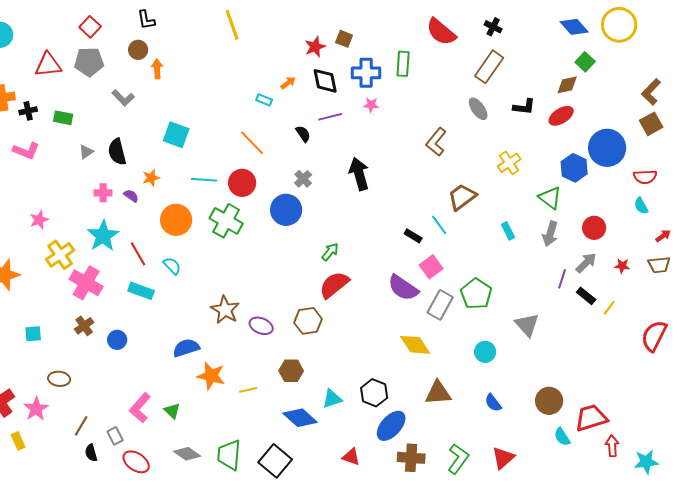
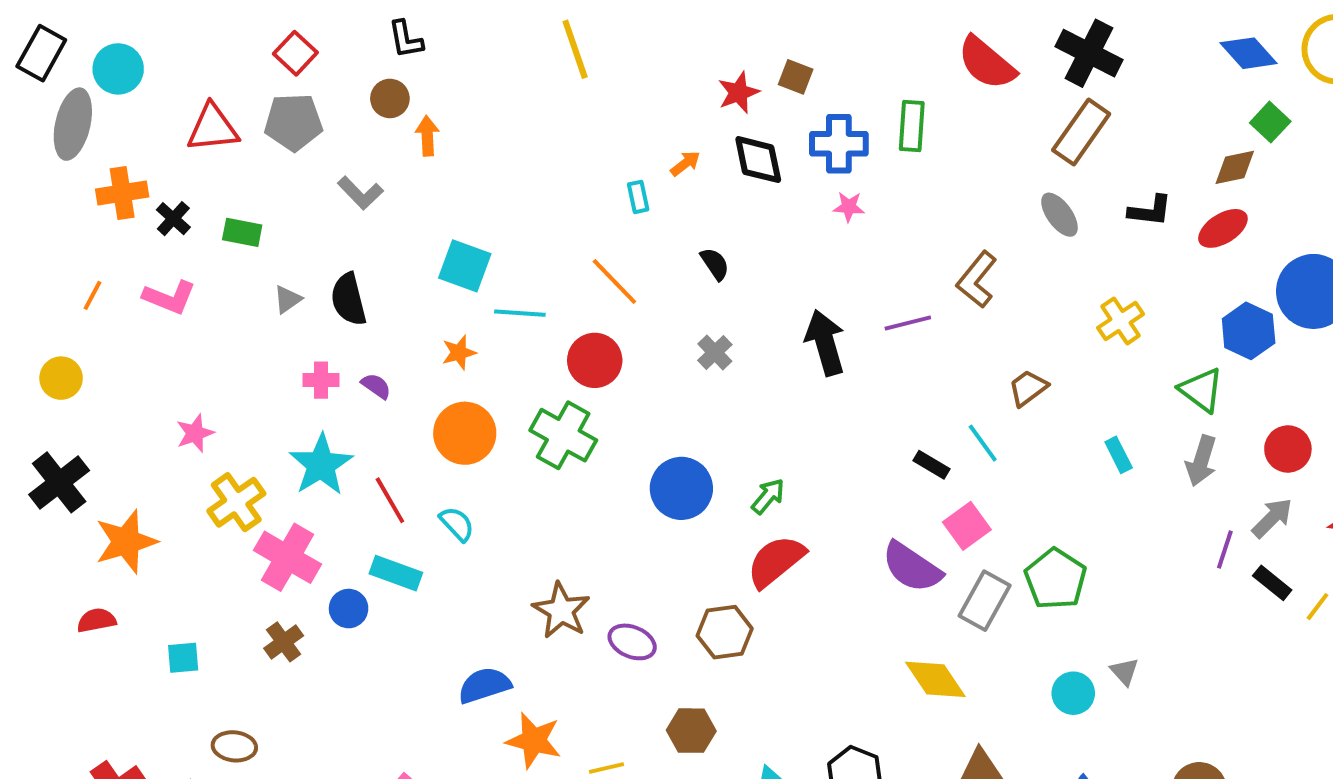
black cross: (493, 27) -> (1089, 53), size x1.8
cyan rectangle: (264, 100) -> (638, 197), turned 56
black cross: (28, 111) -> (173, 219), turned -36
purple line: (330, 117) -> (908, 323), moved
orange star: (151, 178) -> (459, 352), moved
cyan line: (204, 180) -> (520, 313), moved
brown trapezoid: (462, 197) -> (1028, 388), size x0.7
blue circle: (286, 210) -> (681, 488), moved
gray triangle: (527, 325) -> (1124, 672), moved, size x0.6
blue circle: (117, 340) -> (349, 609), moved

